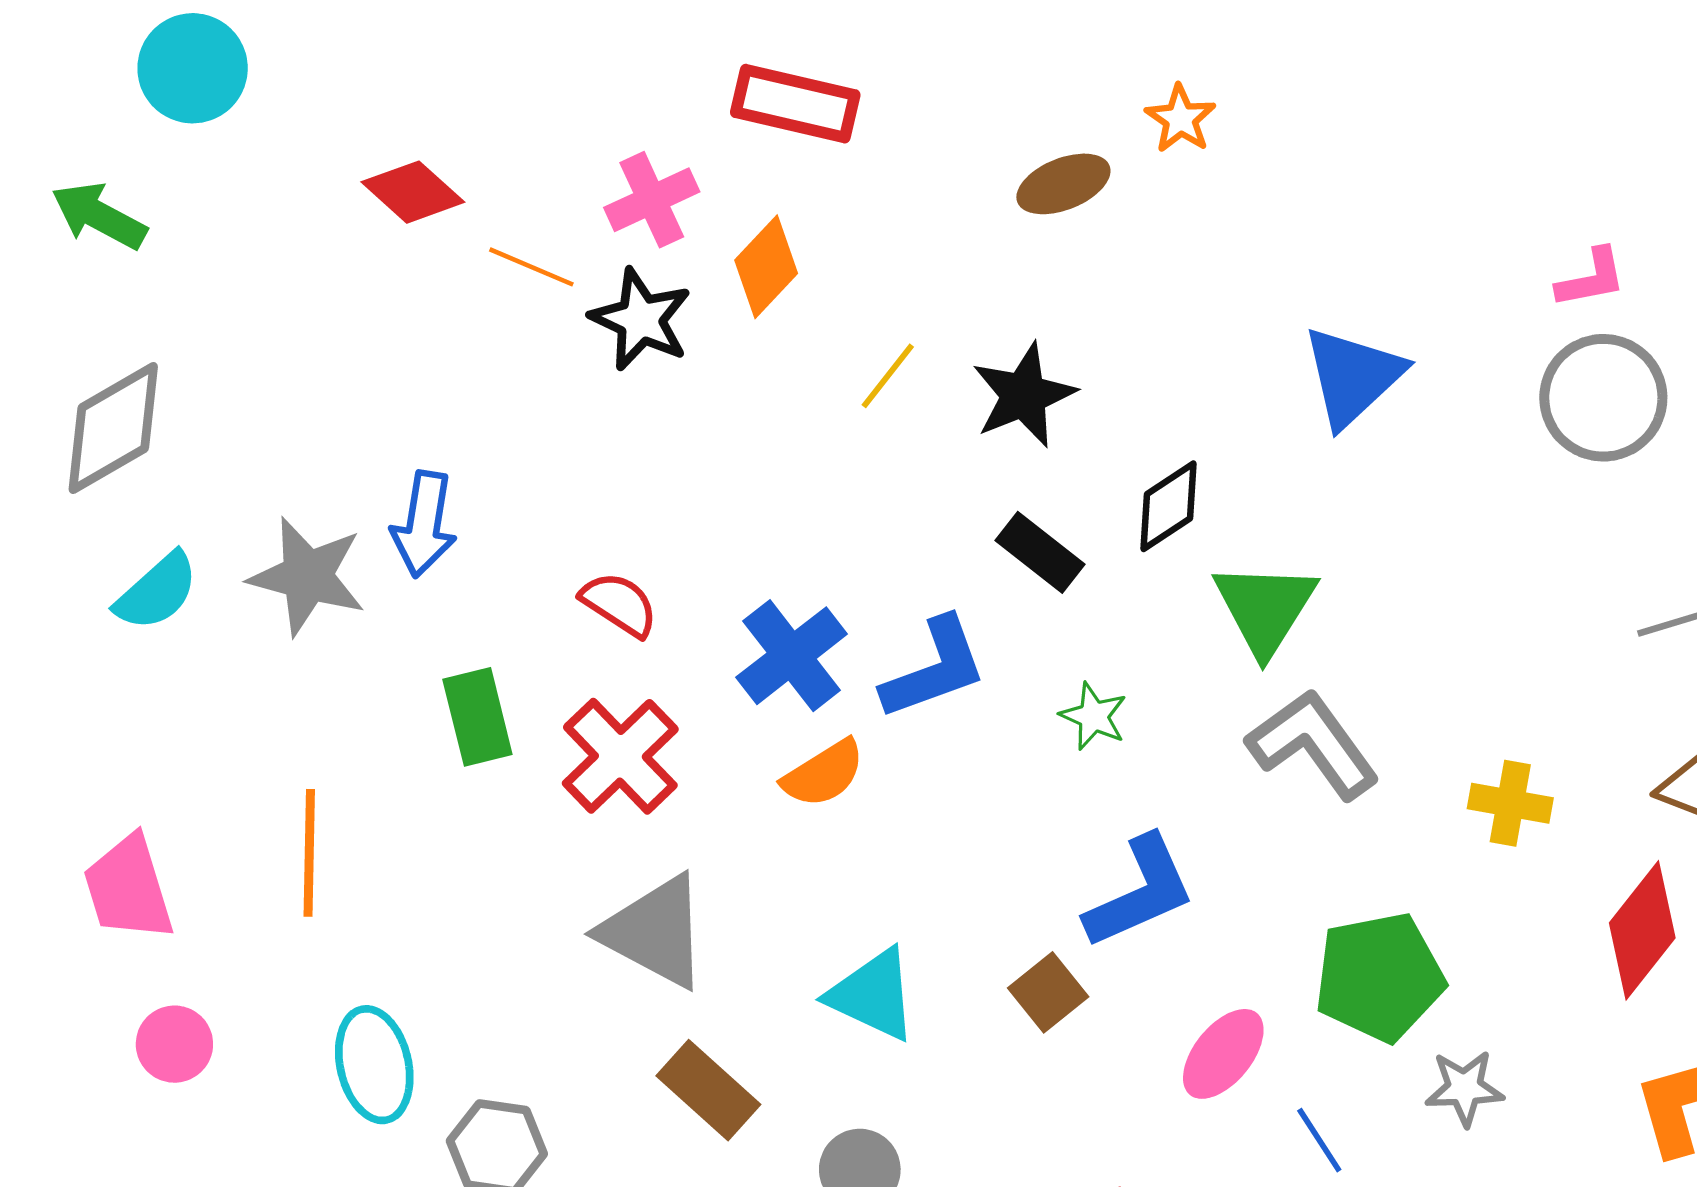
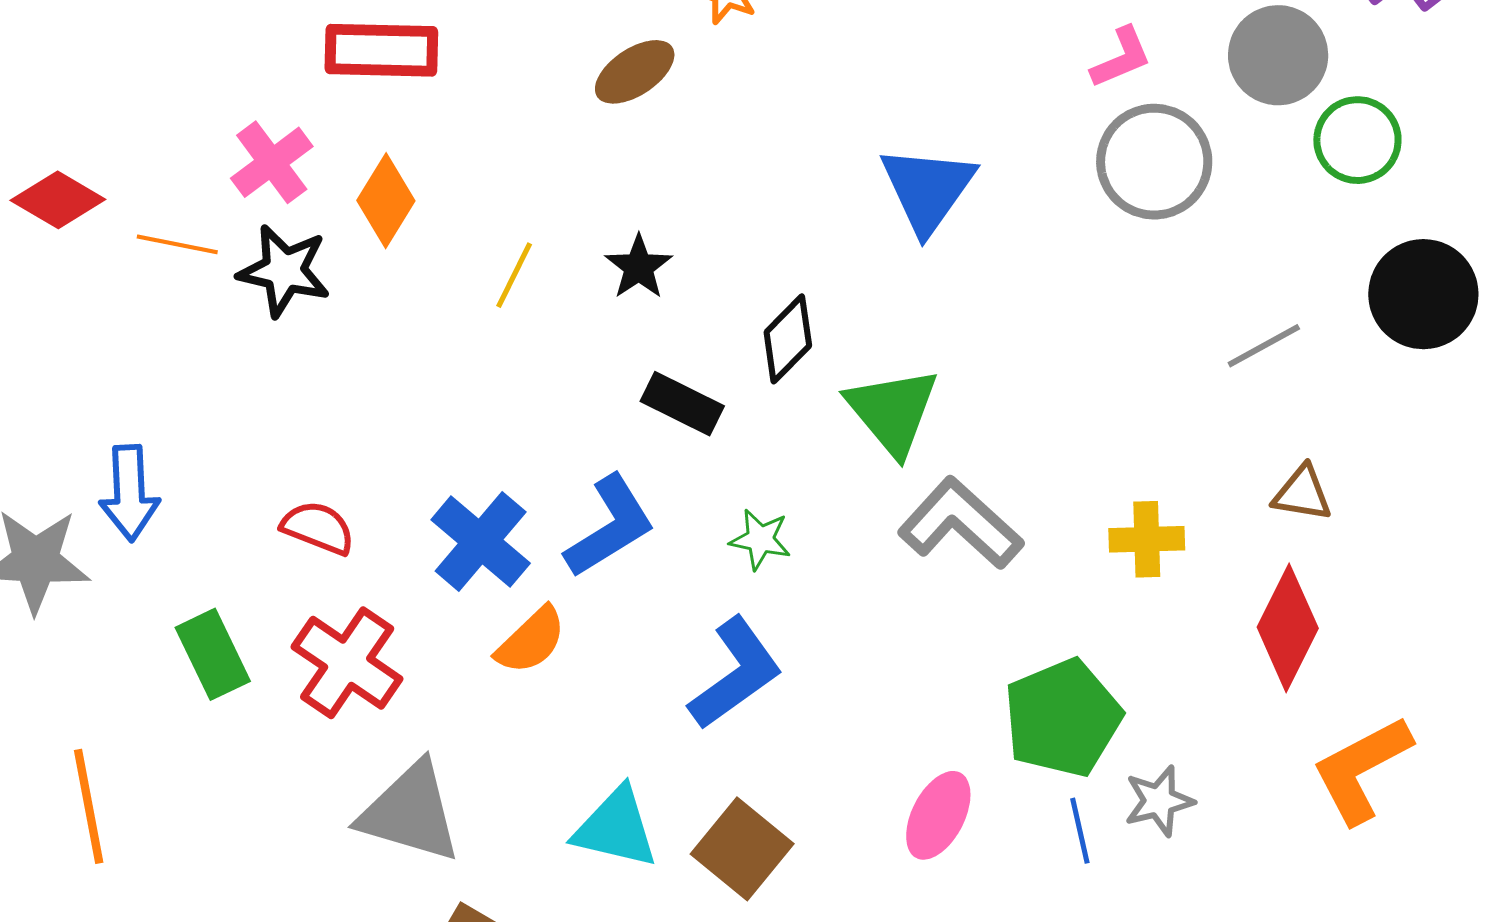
black star: (1024, 395) -> (639, 267), size x0.7
blue L-shape: (1140, 892) -> (735, 673), moved
brown square: (1048, 992) -> (742, 849), moved, size x1.4
blue line: (1319, 1140) -> (1080, 831), moved, turned 32

